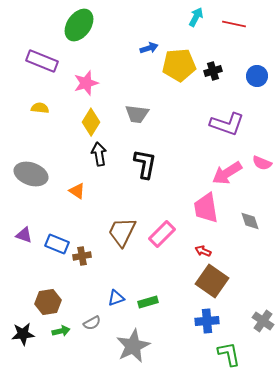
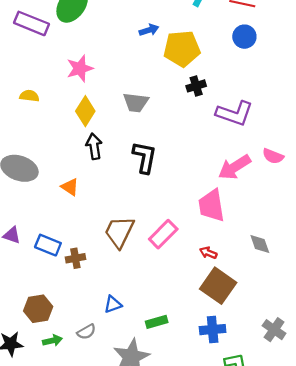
purple rectangle: (42, 61) -> (32, 23), moved
black cross: (213, 71) -> (196, 86), moved
blue circle: (257, 76) -> (244, 37), moved
gray diamond: (250, 221) -> (260, 244), moved
green rectangle: (148, 302) -> (157, 322), moved

